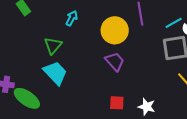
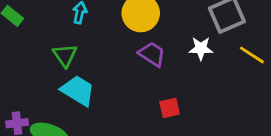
white star: (147, 107) -> (201, 48), moved

